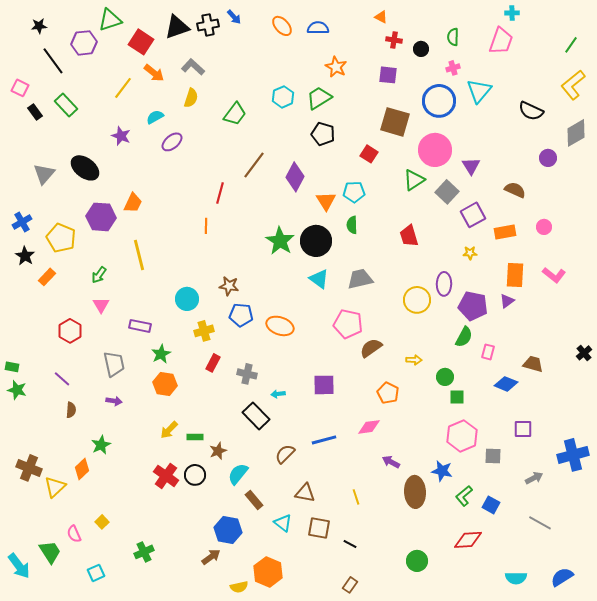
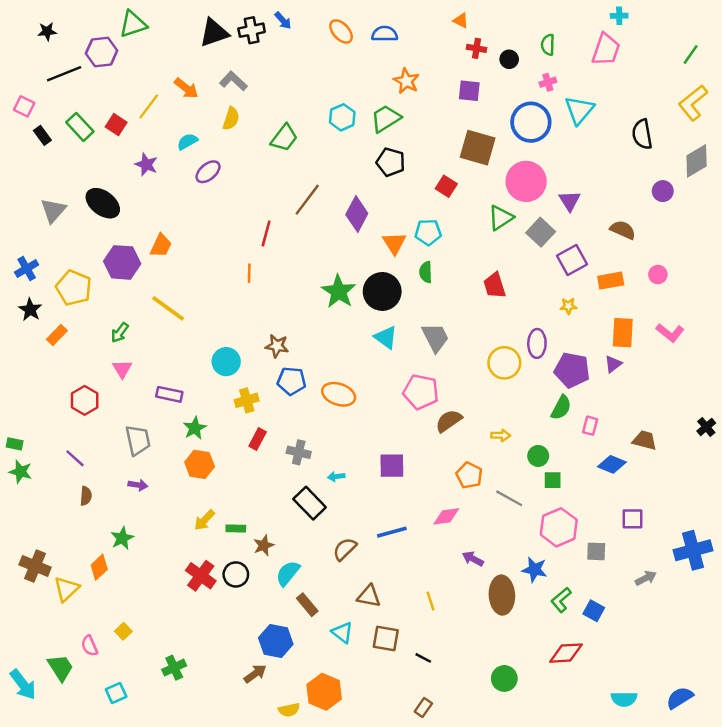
red square: (141, 42) -> (116, 125), moved, size x0.7
black line: (53, 61) -> (64, 74), turned -76
black semicircle: (531, 111) -> (642, 134), turned 55
yellow line: (139, 255) -> (168, 308), turned -40
gray trapezoid: (360, 279) -> (435, 337), turned 76
gray line: (540, 523) -> (509, 498), moved

